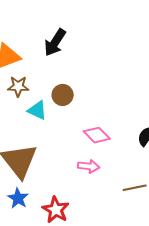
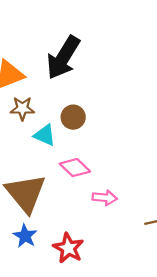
black arrow: (55, 42) -> (63, 57), size x1.4
pink diamond: (97, 135) -> (75, 168), moved

